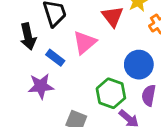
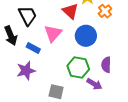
blue circle: (139, 65) -> (86, 36), moved

